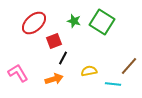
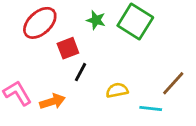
orange arrow: (54, 79) -> (52, 101), moved

